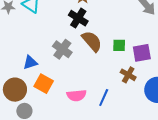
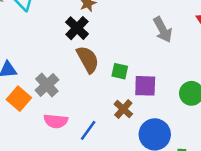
gray cross: (62, 49) -> (47, 85), moved

